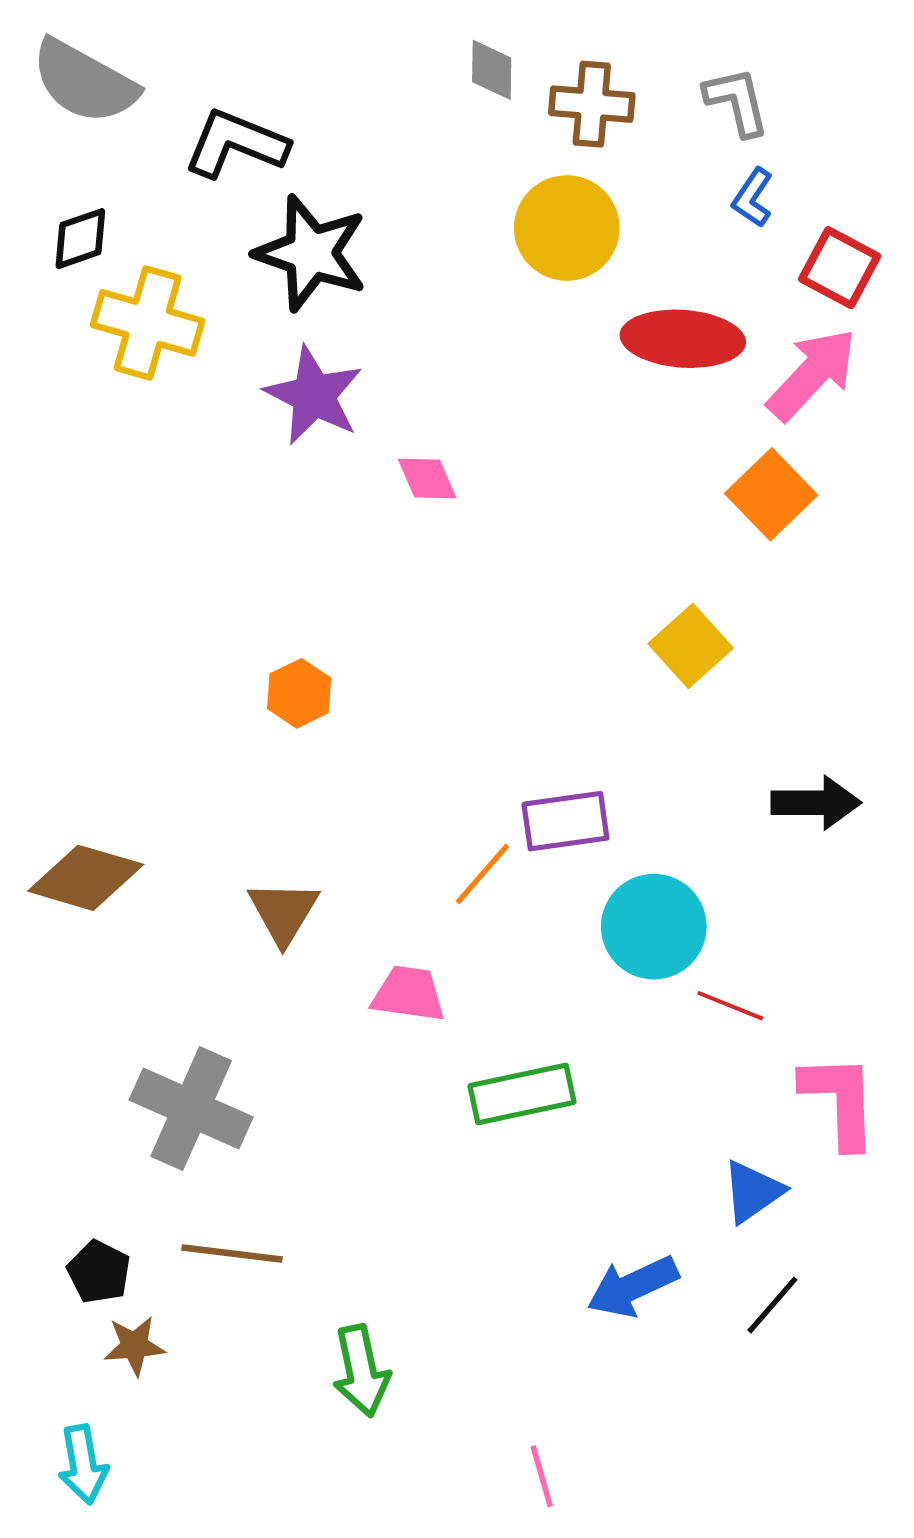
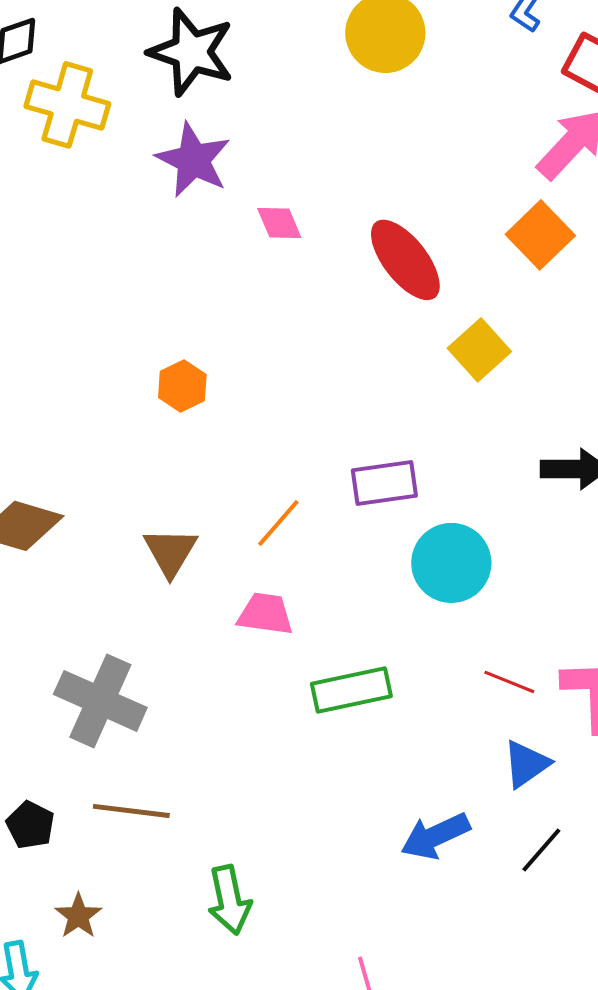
red ellipse: (683, 339) -> (405, 260), moved, turned 48
orange line: (482, 874) -> (278, 523), moved
red line: (730, 1006) -> (509, 682), moved
brown star: (134, 1346) -> (78, 916), moved, turned -30

